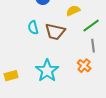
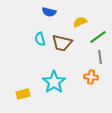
orange cross: (84, 66) -> (91, 77), turned -32
yellow rectangle: (11, 76) -> (23, 94), moved

